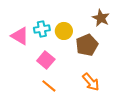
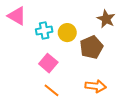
pink triangle: (20, 36) -> (17, 16), moved
orange arrow: (91, 82) -> (96, 86), turned -42

